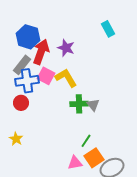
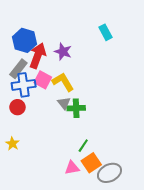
gray triangle: (93, 105) -> (64, 103), moved

